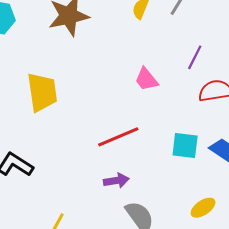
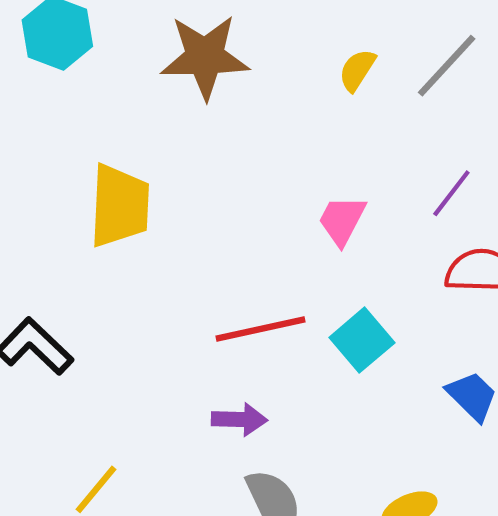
pink trapezoid: (146, 79) -> (342, 220), turned 56
cyan square: (185, 146) -> (362, 340), moved, turned 32

